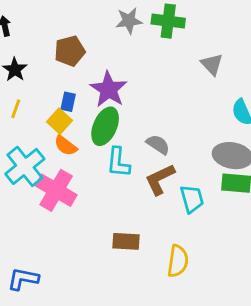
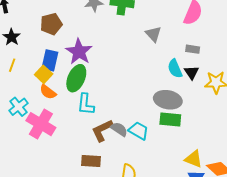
blue rectangle: (68, 102) -> (50, 60), size x1.5
gray semicircle: (158, 144) -> (119, 129), moved
cyan cross: (25, 166) -> (18, 107), size x0.7
brown L-shape: (160, 179) -> (102, 130), moved
cyan trapezoid: (192, 199) -> (139, 131), turned -45

